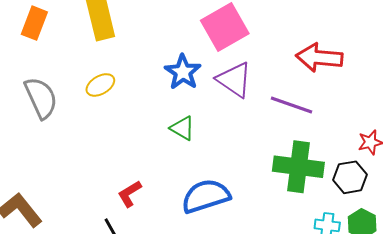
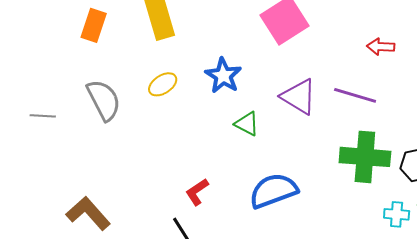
red arrow: (319, 58) -> (381, 47), size x0.6
blue star: (183, 72) -> (223, 76), moved
purple triangle: (234, 80) -> (299, 97), moved

